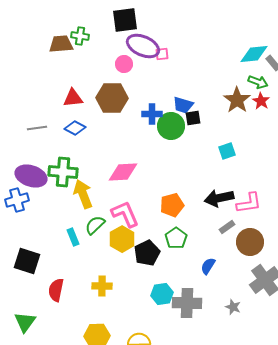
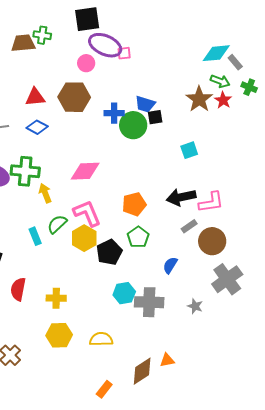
yellow arrow: (83, 194) -> (45, 193), size x0.7
yellow cross: (102, 286) -> (56, 298), moved

